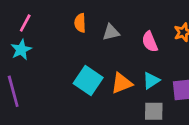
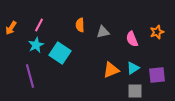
cyan square: (88, 80) -> (60, 53), moved

